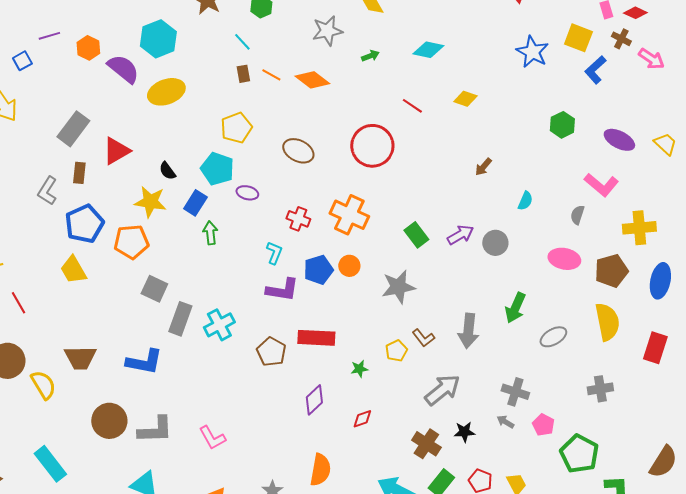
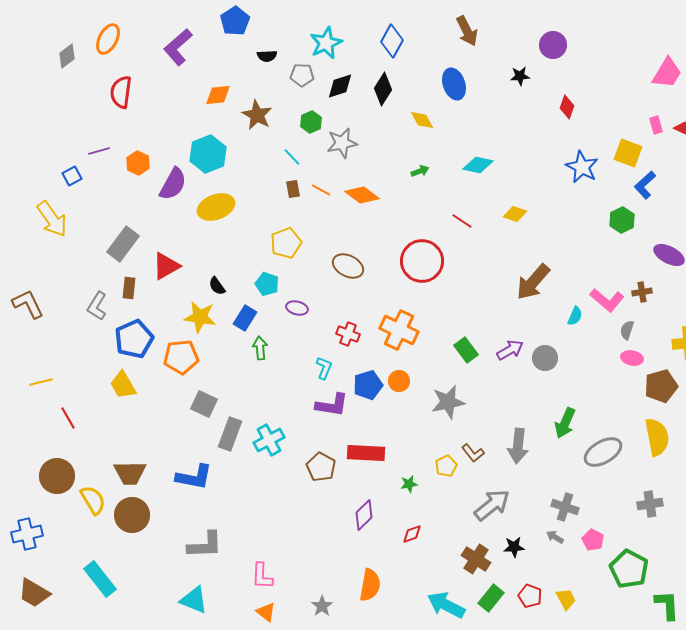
gray star: (327, 31) -> (342, 143), moved
brown cross: (621, 39) -> (642, 292), moved, turned -36
purple semicircle: (123, 69) -> (173, 184), turned 80
green hexagon: (562, 125) -> (622, 220), moved
brown arrow: (483, 167) -> (533, 282), size x2.0
cyan pentagon: (217, 169) -> (267, 284), size x0.7
pink L-shape: (601, 185) -> (607, 300), moved
pink ellipse: (564, 259) -> (632, 358), moved, size x0.7
gray ellipse: (553, 337) -> (603, 452), size x1.4
brown circle: (109, 421) -> (132, 515), moved
pink L-shape: (212, 438) -> (262, 576), moved, turned 32

